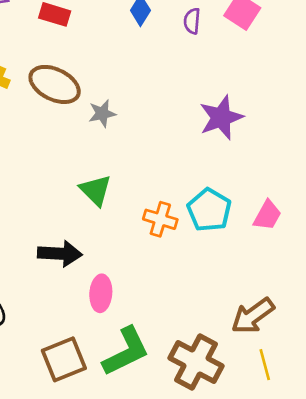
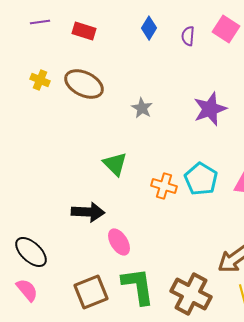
gray star: (102, 114) -> (142, 108), moved, turned -30
pink ellipse: (101, 293) -> (119, 242), turned -36
green L-shape: (126, 351) -> (138, 286), turned -72

